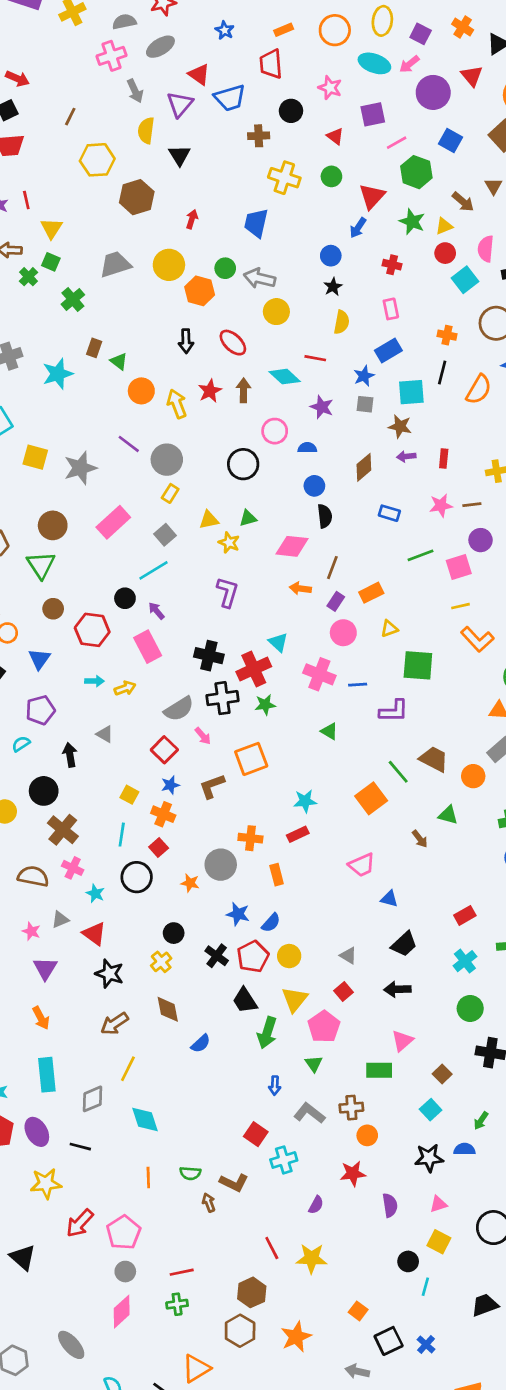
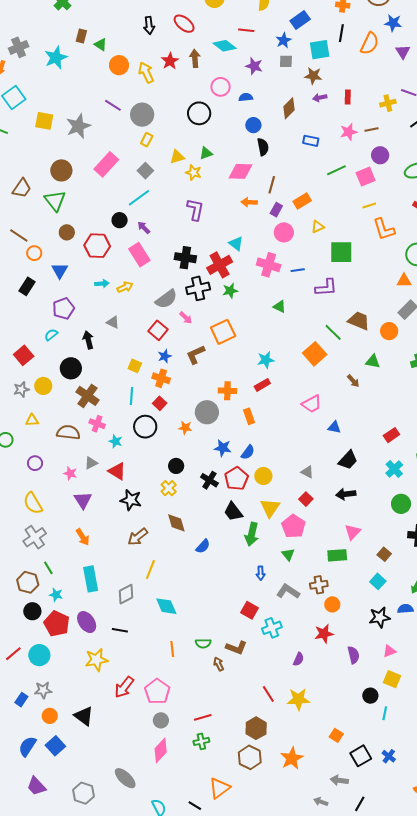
orange L-shape: (477, 639) -> (384, 229), turned 30

